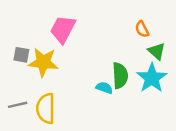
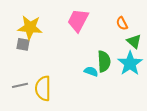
pink trapezoid: (63, 29) -> (78, 20), moved
yellow star: (43, 62) -> (30, 27), moved

